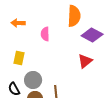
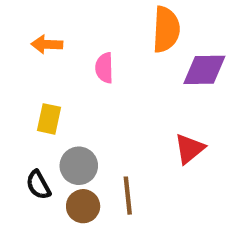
purple diamond: (92, 35) -> (204, 70), turned -30
red triangle: (85, 61) -> (190, 149), moved

